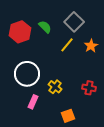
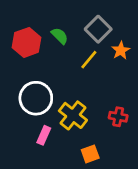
orange star: (91, 46) -> (121, 50), moved
yellow cross: (55, 87) -> (73, 115), size x1.5

